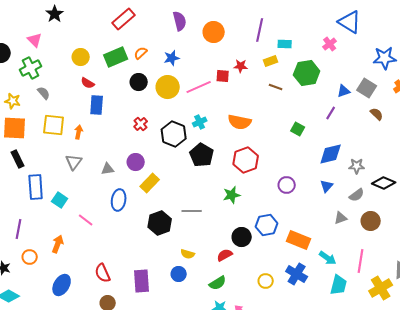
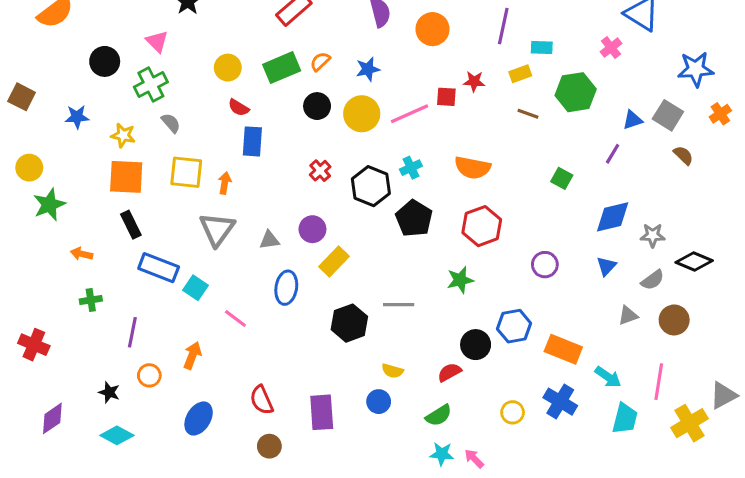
gray triangle: (74, 162) -> (217, 229), size x1.4
blue rectangle: (36, 187) -> (159, 268), turned -65

